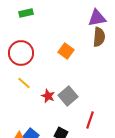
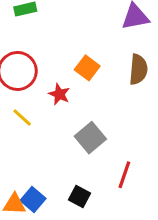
brown semicircle: (99, 37) -> (138, 69), moved
red star: (48, 96) -> (59, 94), moved

